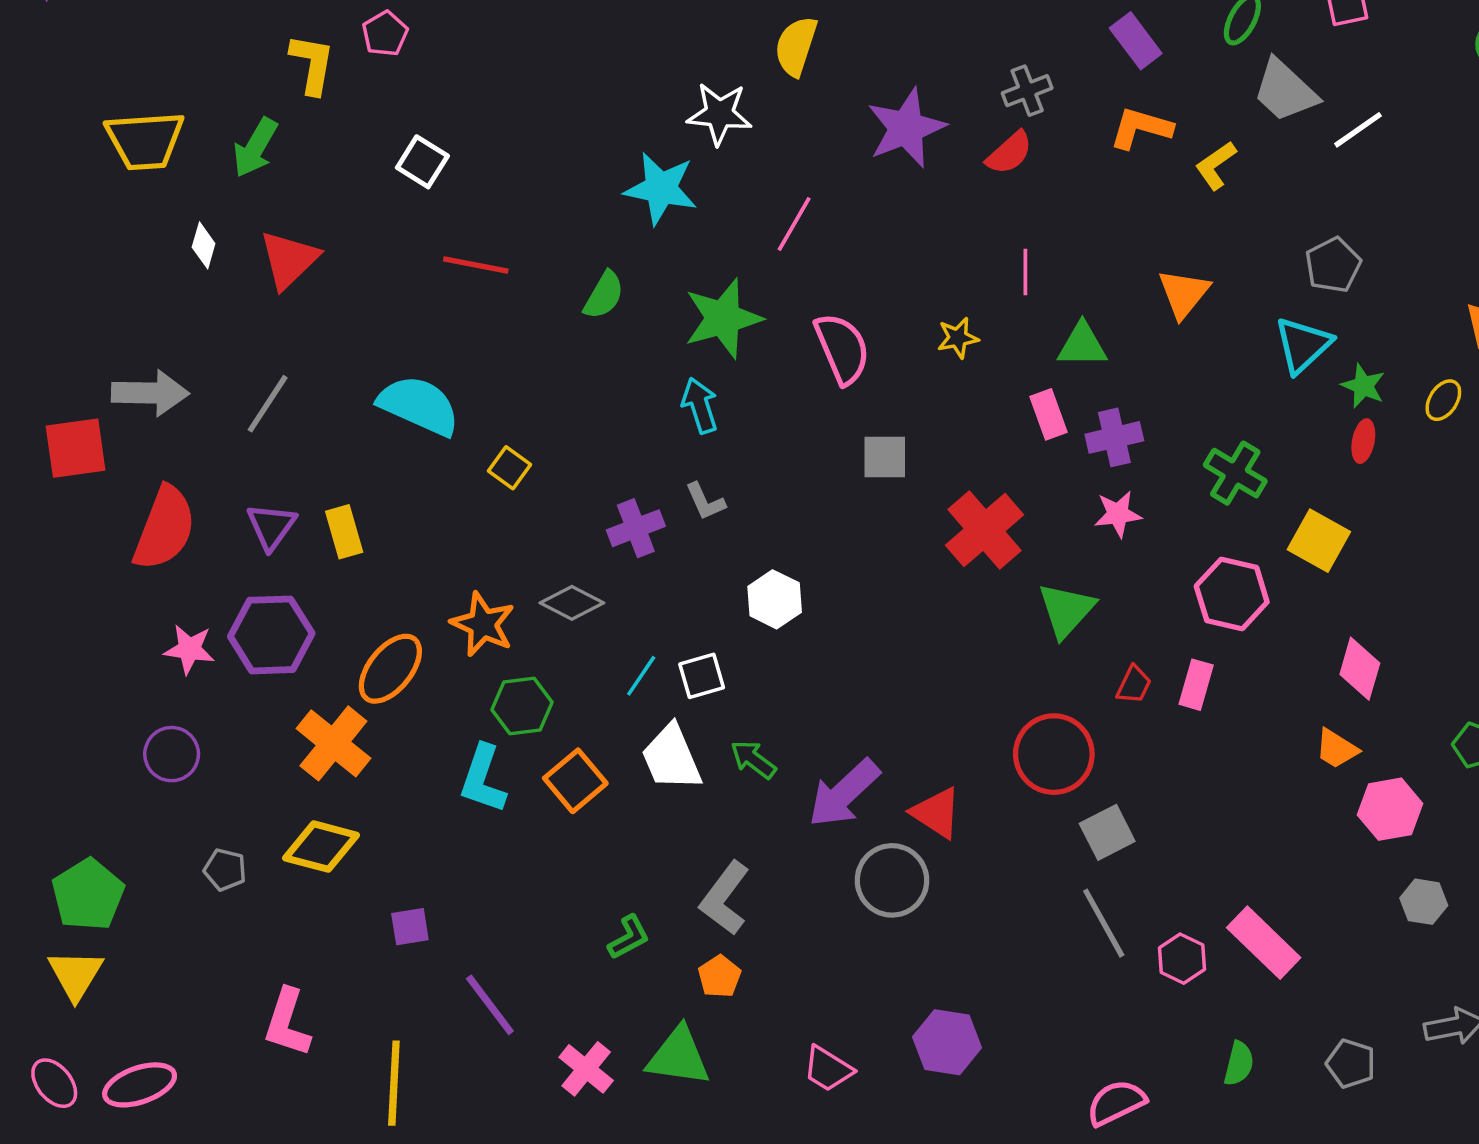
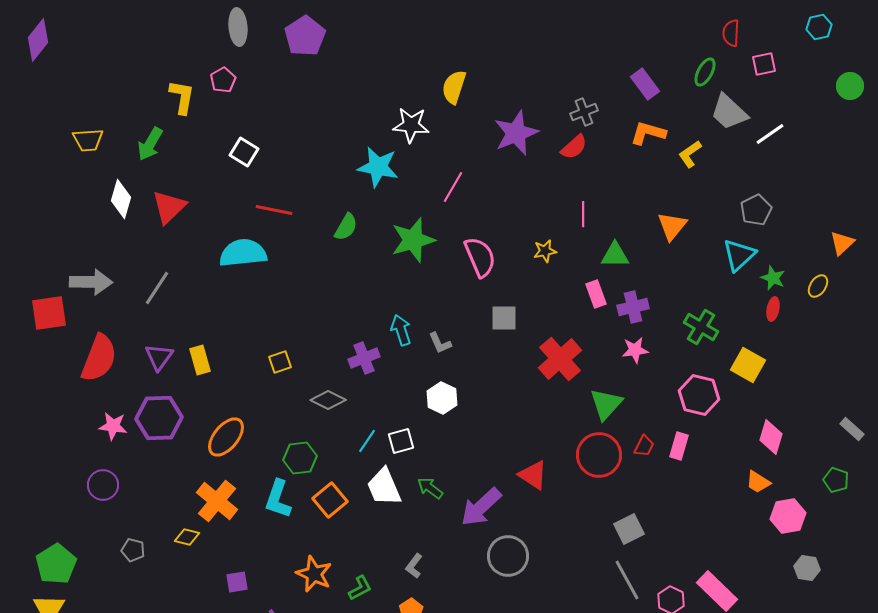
yellow trapezoid: (145, 140) -> (88, 140), size x0.7
white diamond: (204, 245) -> (121, 199), size x1.5
cyan semicircle: (419, 405) -> (243, 253), moved, turned -30
cyan arrow: (700, 405) -> (401, 330), moved
yellow square: (510, 468) -> (280, 362), moved, turned 35
gray L-shape: (705, 502) -> (440, 343), moved
orange star: (483, 624) -> (314, 574), moved
orange cross: (333, 743) -> (217, 501), moved
red circle: (1054, 754) -> (599, 455), moved
red triangle: (936, 813) -> (533, 475), moved
yellow diamond: (321, 847) -> (187, 537), size x0.6
gray L-shape: (725, 898) -> (414, 566), size x0.6

